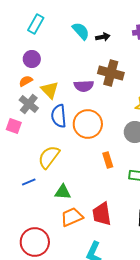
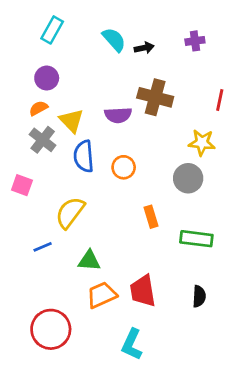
orange circle: (88, 124) -> (124, 167), size x0.6
pink square: (14, 126) -> (22, 185), moved

